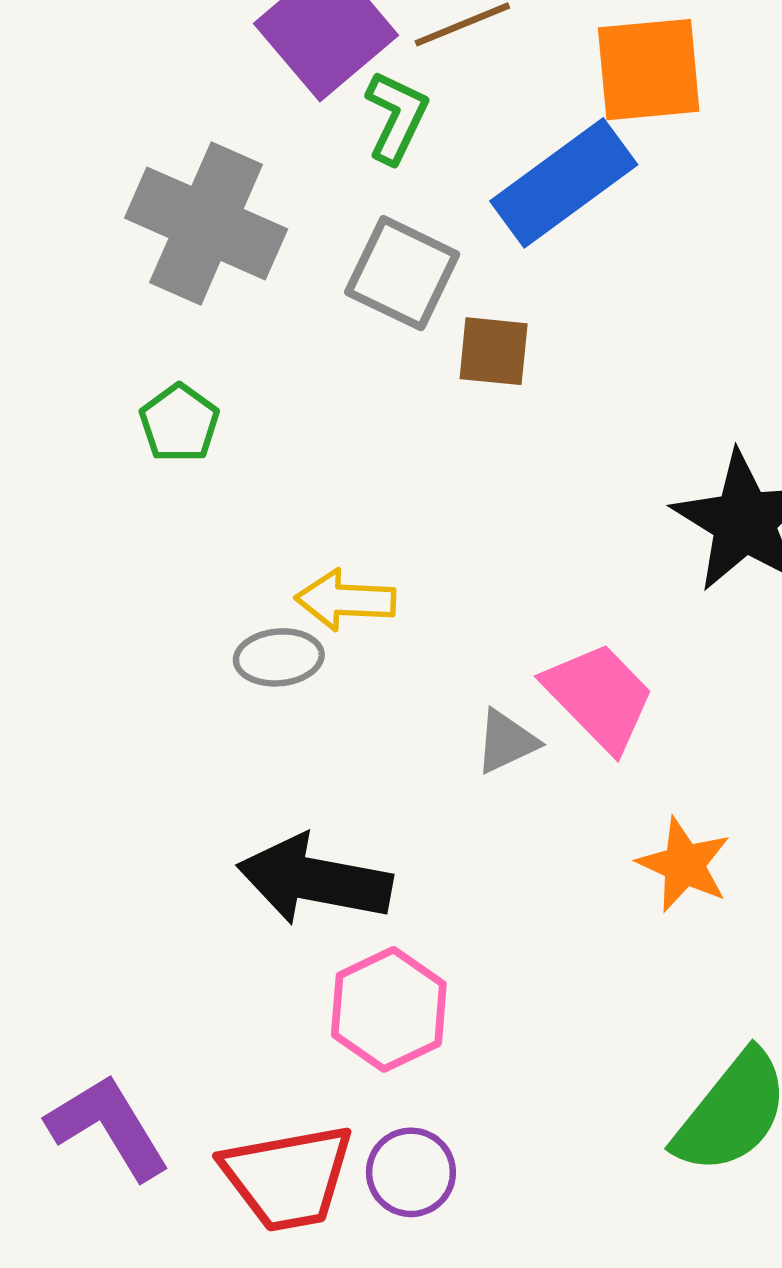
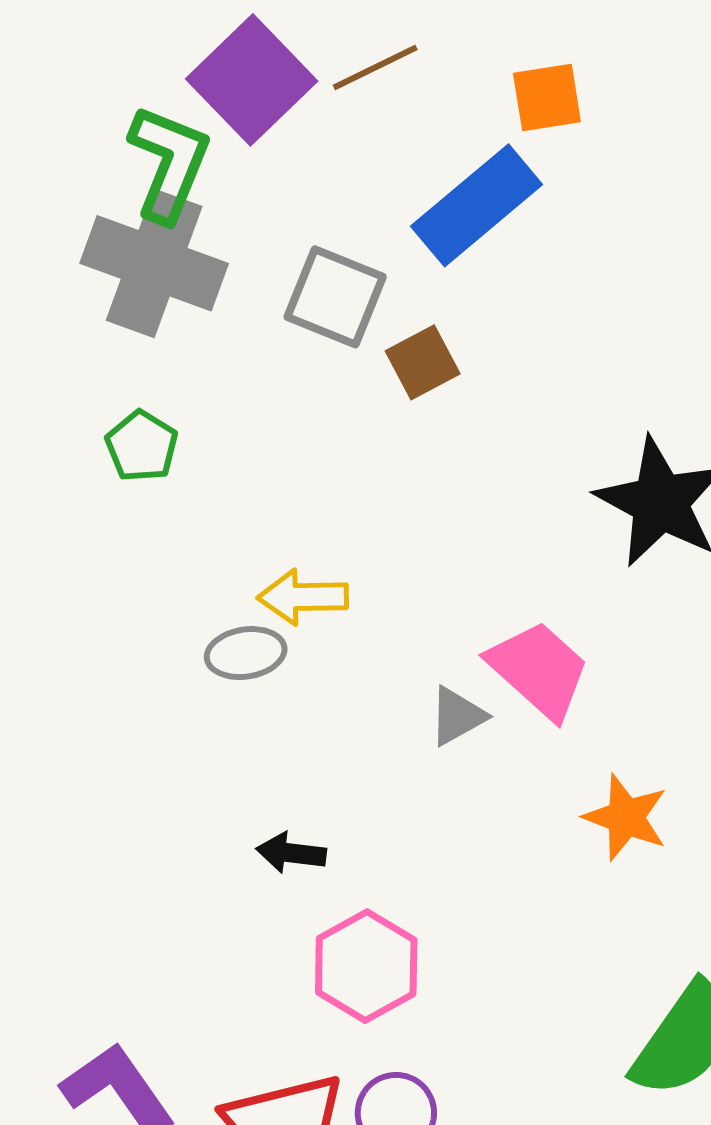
orange square: (649, 70) -> (547, 98), size x0.7
green L-shape: (396, 117) -> (169, 163), moved, size x1.4
brown square: (494, 351) -> (423, 362), turned -30
black arrow: (315, 880) -> (291, 853), size x0.5

